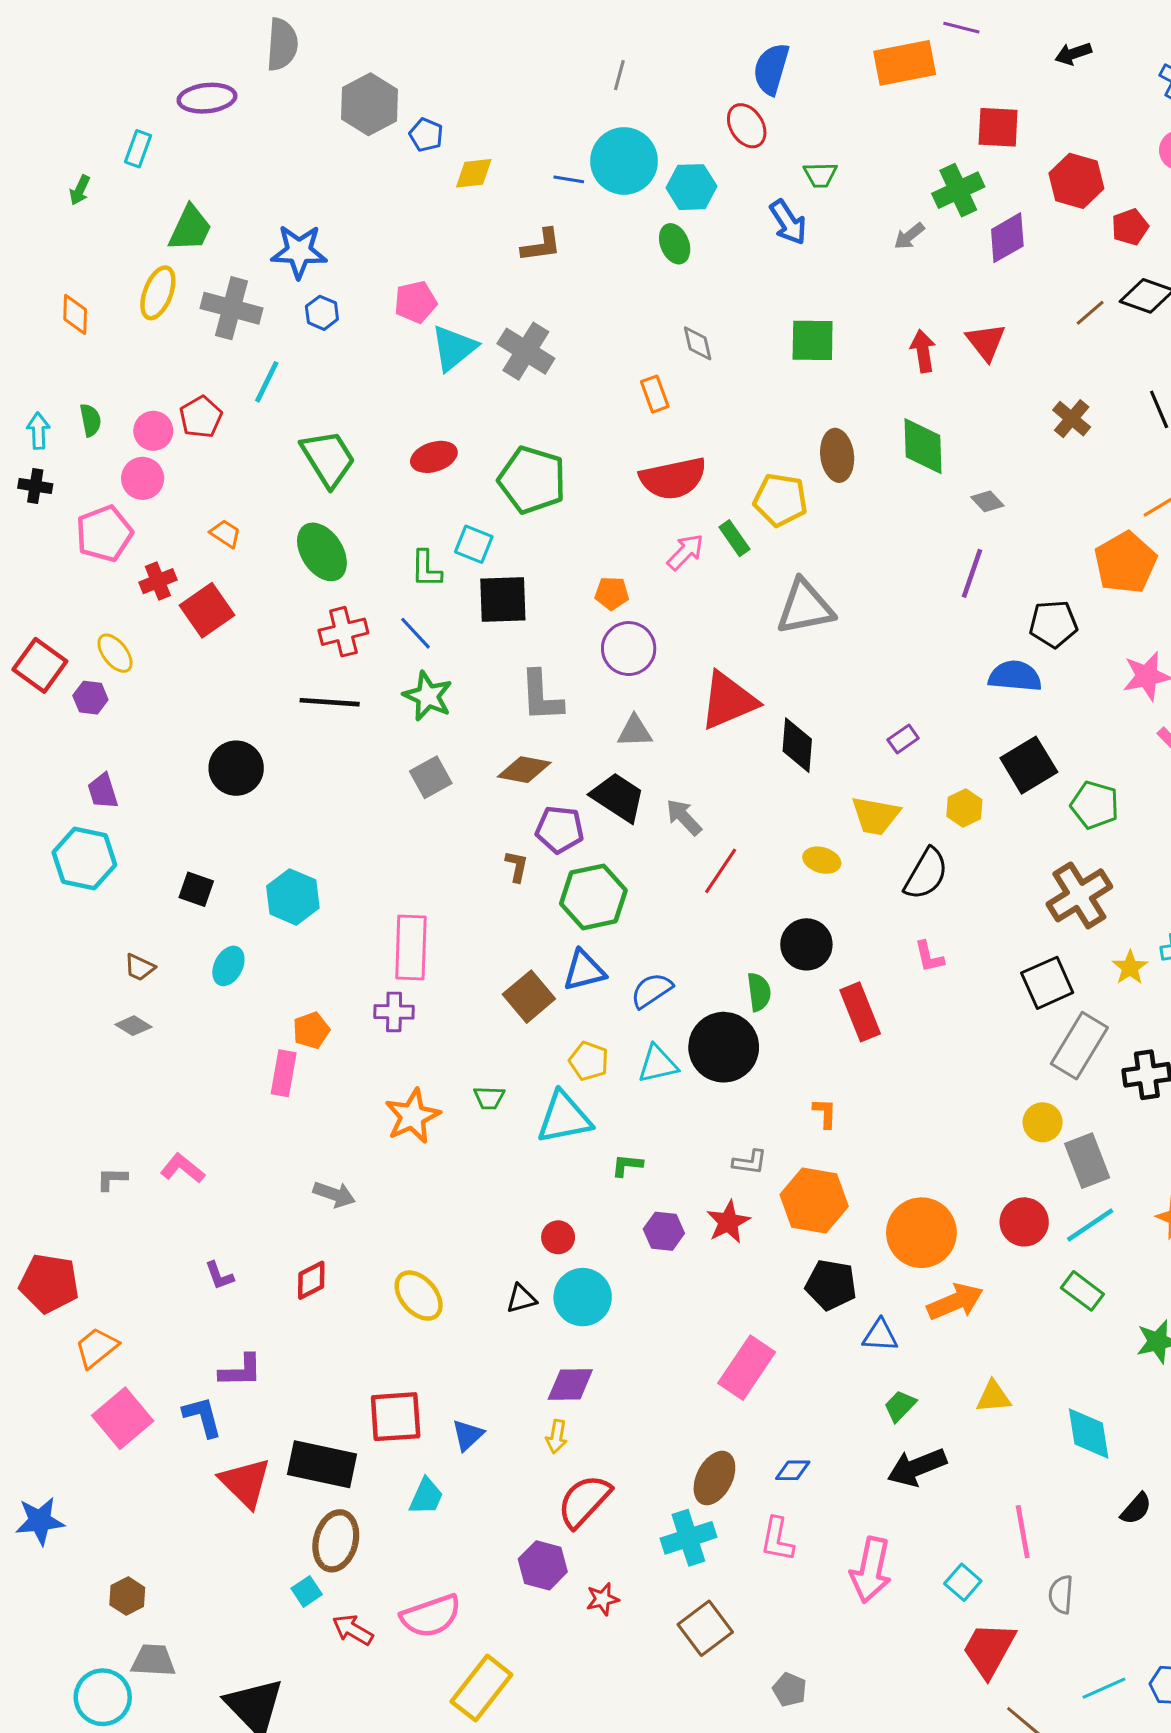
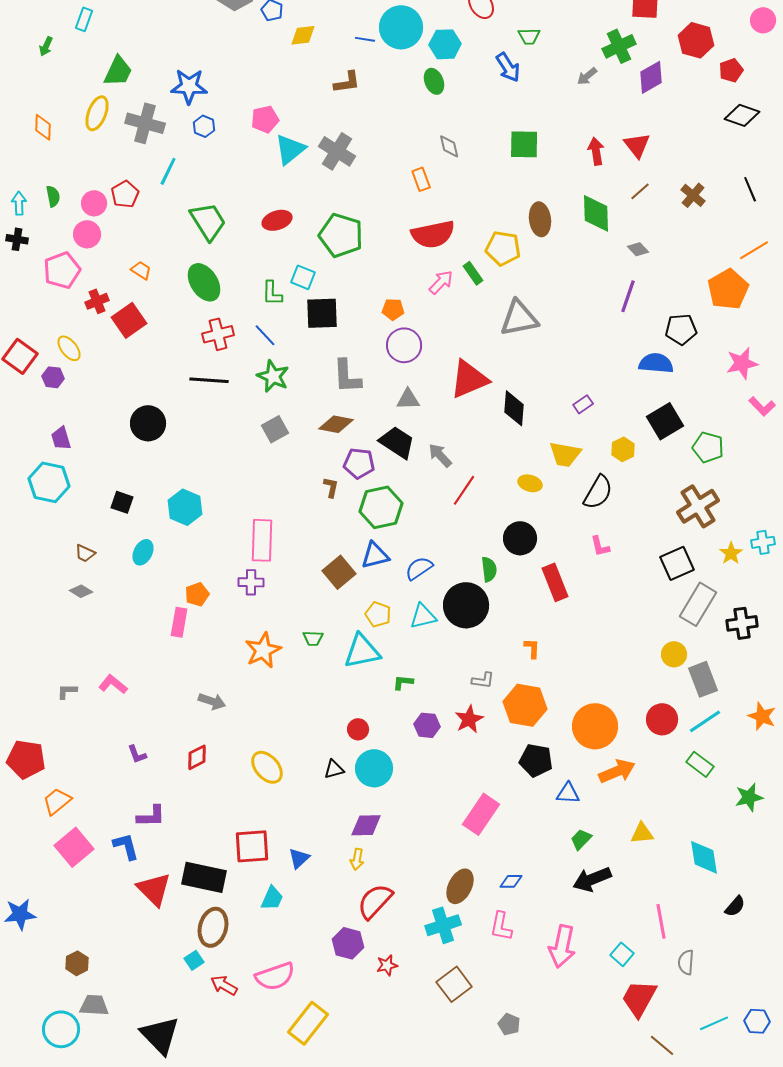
brown line: (1090, 313) -> (640, 191), moved

